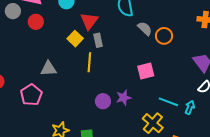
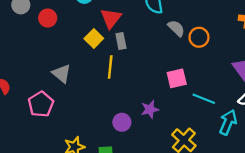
gray triangle: (48, 69) -> (62, 74), turned 42
purple circle: (103, 101) -> (122, 122), moved
cyan line: (168, 102) -> (204, 99), moved
cyan arrow: (190, 107) -> (228, 122), size x1.5

